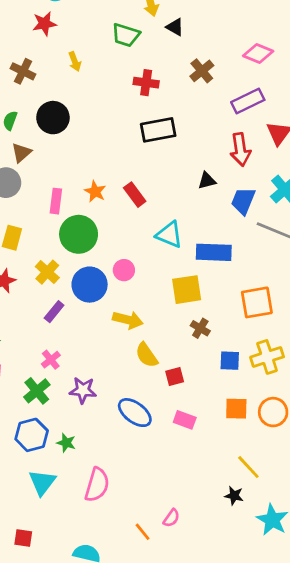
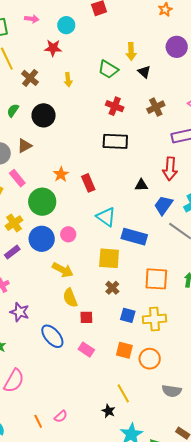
brown triangle: (21, 153) -> (25, 146), moved
pink rectangle: (56, 201) -> (17, 178), moved, turned -60

